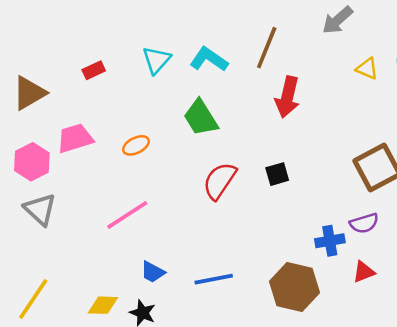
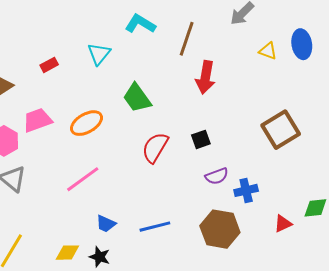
cyan L-shape: (209, 59) -> (140, 24), moved
orange ellipse: (136, 145) -> (86, 123), size x1.5
purple semicircle: (364, 223) -> (217, 176), moved
red triangle: (364, 272) -> (283, 224), moved

